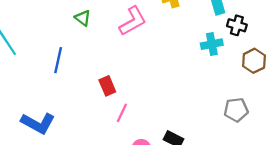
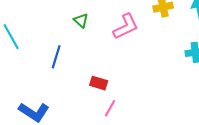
red rectangle: (107, 86) -> (99, 83), turned -54

